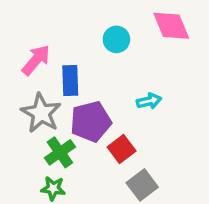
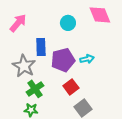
pink arrow: (36, 60) -> (18, 23), moved
purple pentagon: (91, 122) -> (63, 60), moved

